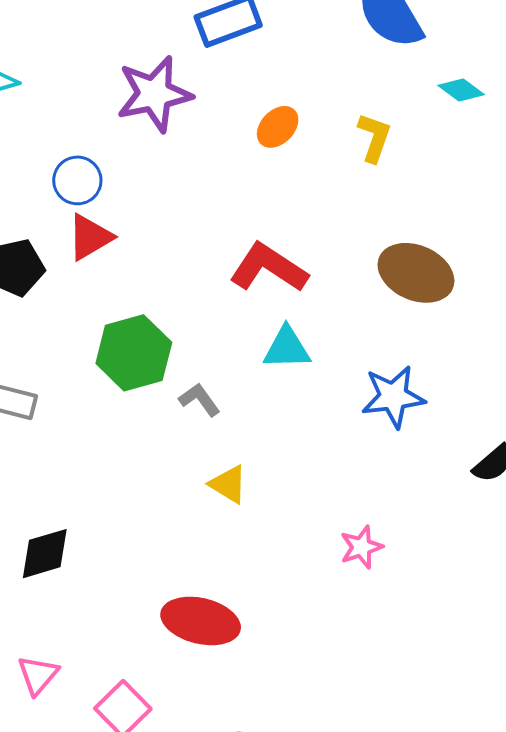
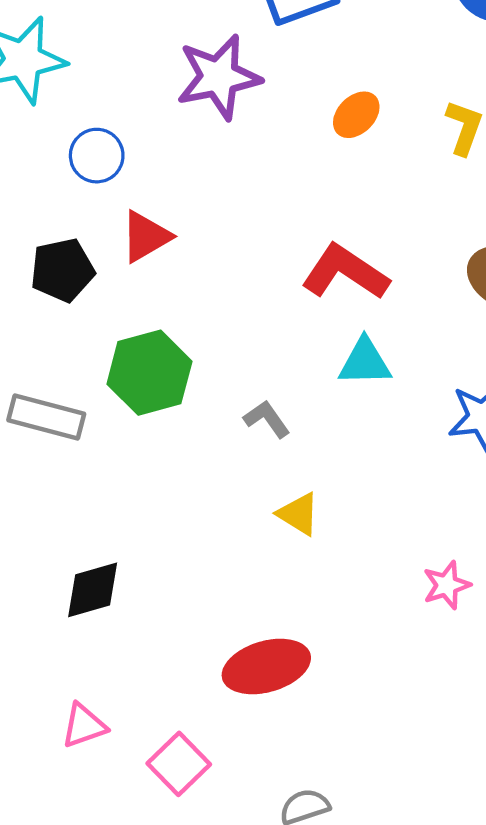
blue circle: (77, 180) -> (97, 156), moved
green hexagon: (134, 353) -> (149, 373), moved
red ellipse: (201, 621) -> (266, 667), turned -30
pink triangle: (38, 675) -> (84, 726), turned 30

